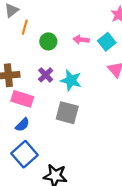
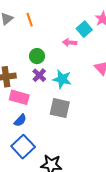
orange line: (25, 27) -> (30, 20), moved, turned -32
green circle: (48, 41) -> (37, 56), moved
cyan square: (107, 42) -> (84, 29), moved

